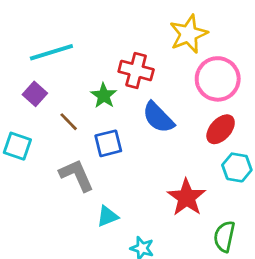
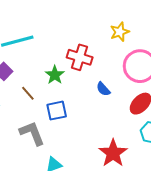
yellow star: (189, 34) -> (120, 32), size x0.7
blue semicircle: (158, 117) -> (103, 89), moved, size x0.6

